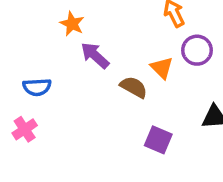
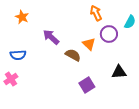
orange star: (72, 24) -> (22, 17), moved
purple square: (158, 140) -> (87, 85), turned 35

